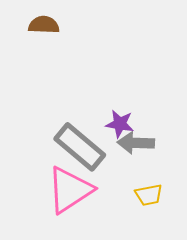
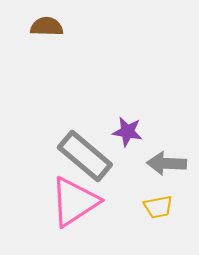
gray arrow: (136, 143) -> (167, 163), moved

